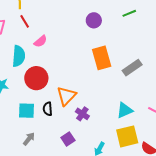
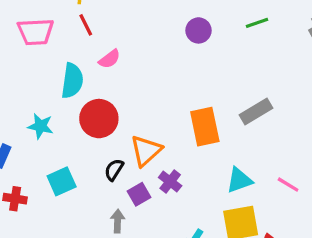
orange rectangle: (102, 58) -> (205, 127), moved
black semicircle: (48, 109) -> (114, 170), turned 32
cyan square: (26, 111) -> (62, 181), moved, turned -30
gray arrow: (29, 139) -> (118, 221), moved, turned -40
purple square: (68, 139) -> (139, 194), moved

